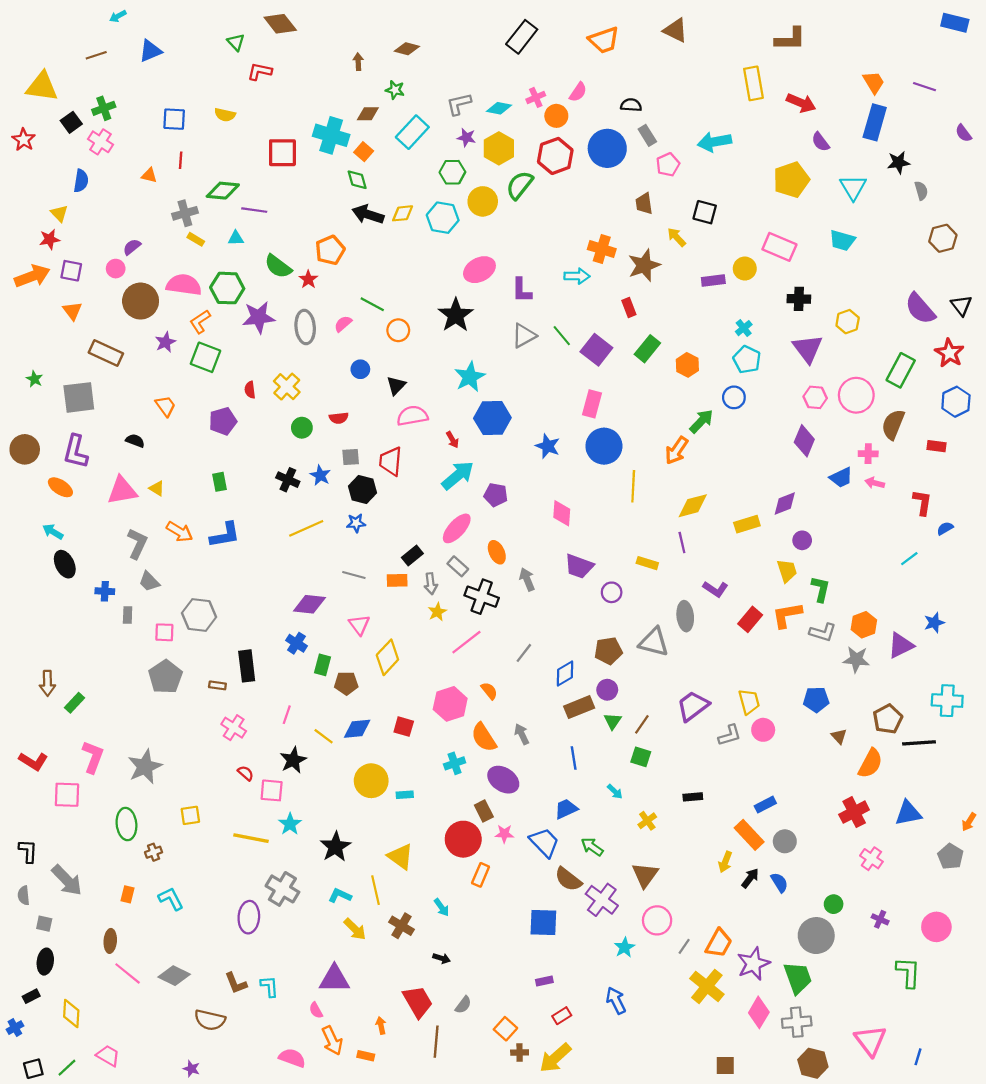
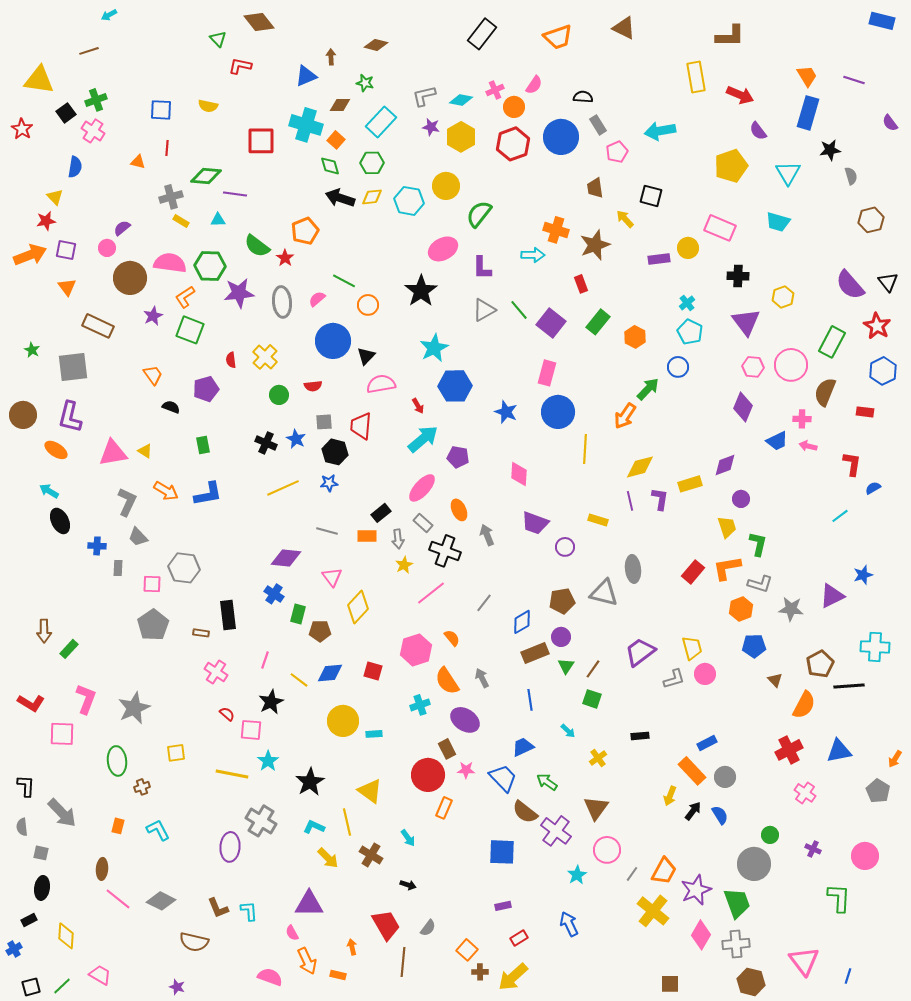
blue triangle: (150, 51) -> (306, 76), moved
green hexagon: (452, 172) -> (372, 163), moved
green semicircle: (520, 185) -> (479, 214), moved
blue circle: (360, 369) -> (333, 341), size x2.0
black semicircle: (135, 441) -> (171, 407), moved
purple L-shape: (716, 589) -> (660, 499), moved, turned -115
orange hexagon: (864, 625) -> (741, 609), moved

